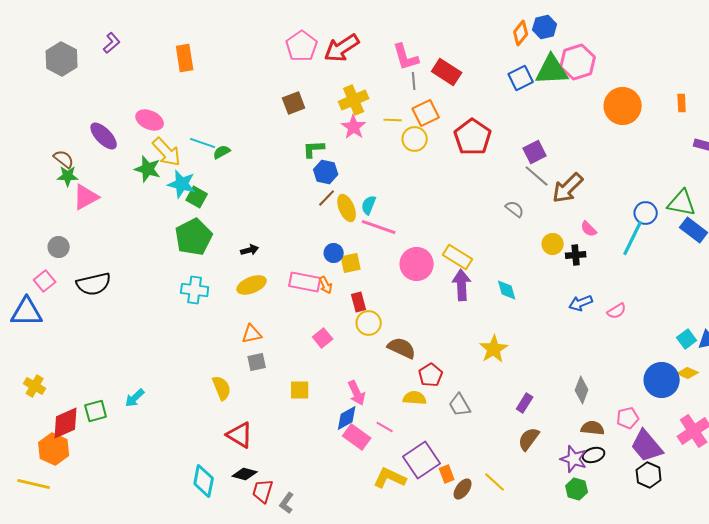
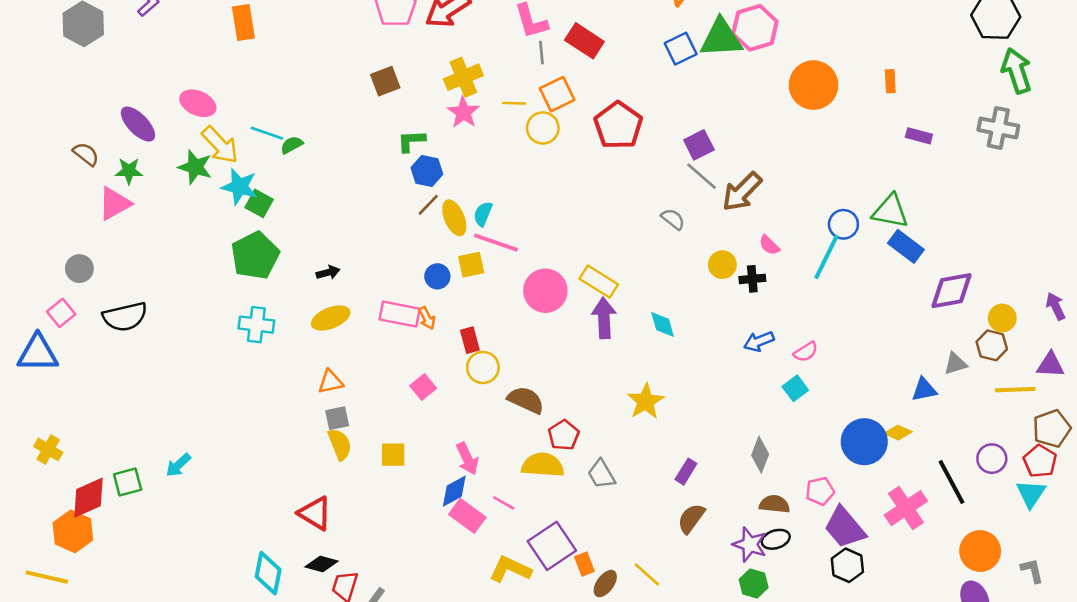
green star: (68, 176) -> (129, 171), moved
yellow square: (351, 263) -> (471, 265), moved
cyan square: (687, 339) -> (795, 388), moved
yellow semicircle: (222, 388) -> (340, 444), moved
yellow semicircle: (415, 398) -> (543, 465), size x1.4

